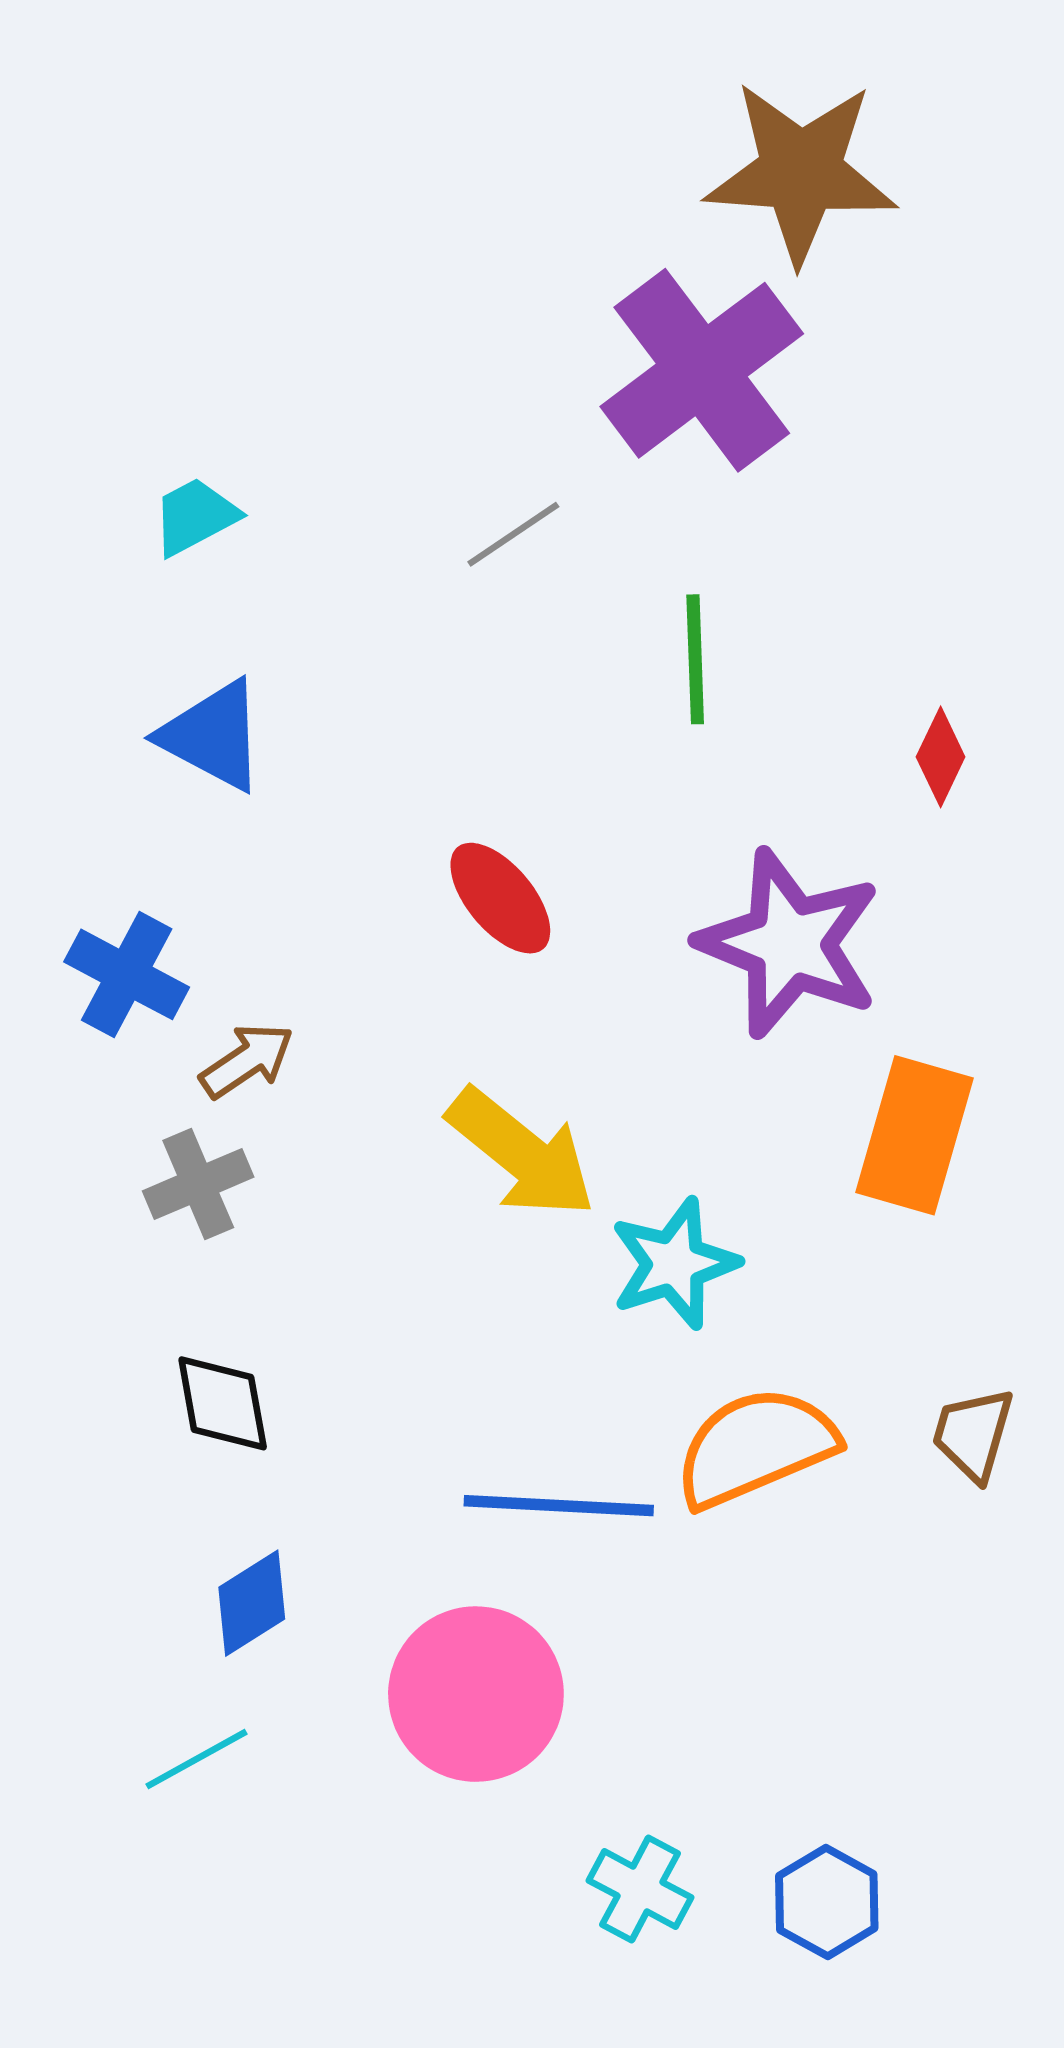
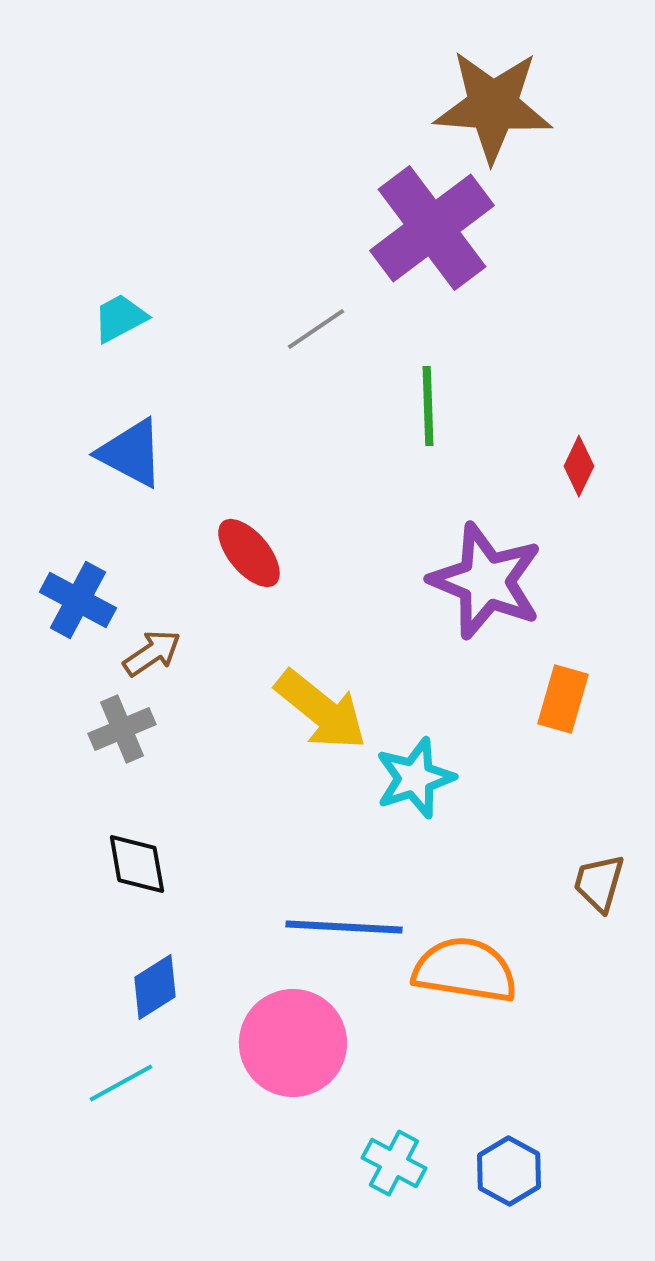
red ellipse: (500, 898) -> (249, 553), moved
orange rectangle: (915, 1135) -> (563, 699), size x0.7
orange semicircle: (755, 1447) -> (465, 970), moved, turned 32

